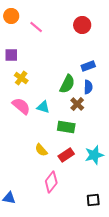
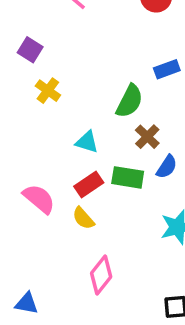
purple square: (11, 55) -> (30, 50), turned 32
blue semicircle: (88, 87) -> (167, 167), moved, turned 32
pink semicircle: (21, 106) -> (39, 199), moved
red rectangle: (66, 155) -> (89, 185), moved

